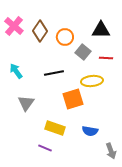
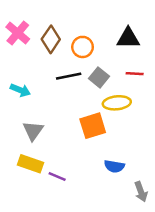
gray square: (83, 52) -> (99, 77), moved
cyan arrow: (16, 71) -> (20, 90), turned 147
black line: (54, 73) -> (69, 76), moved
yellow rectangle: (55, 128) -> (30, 164), moved
purple line: (45, 148) -> (57, 176), moved

